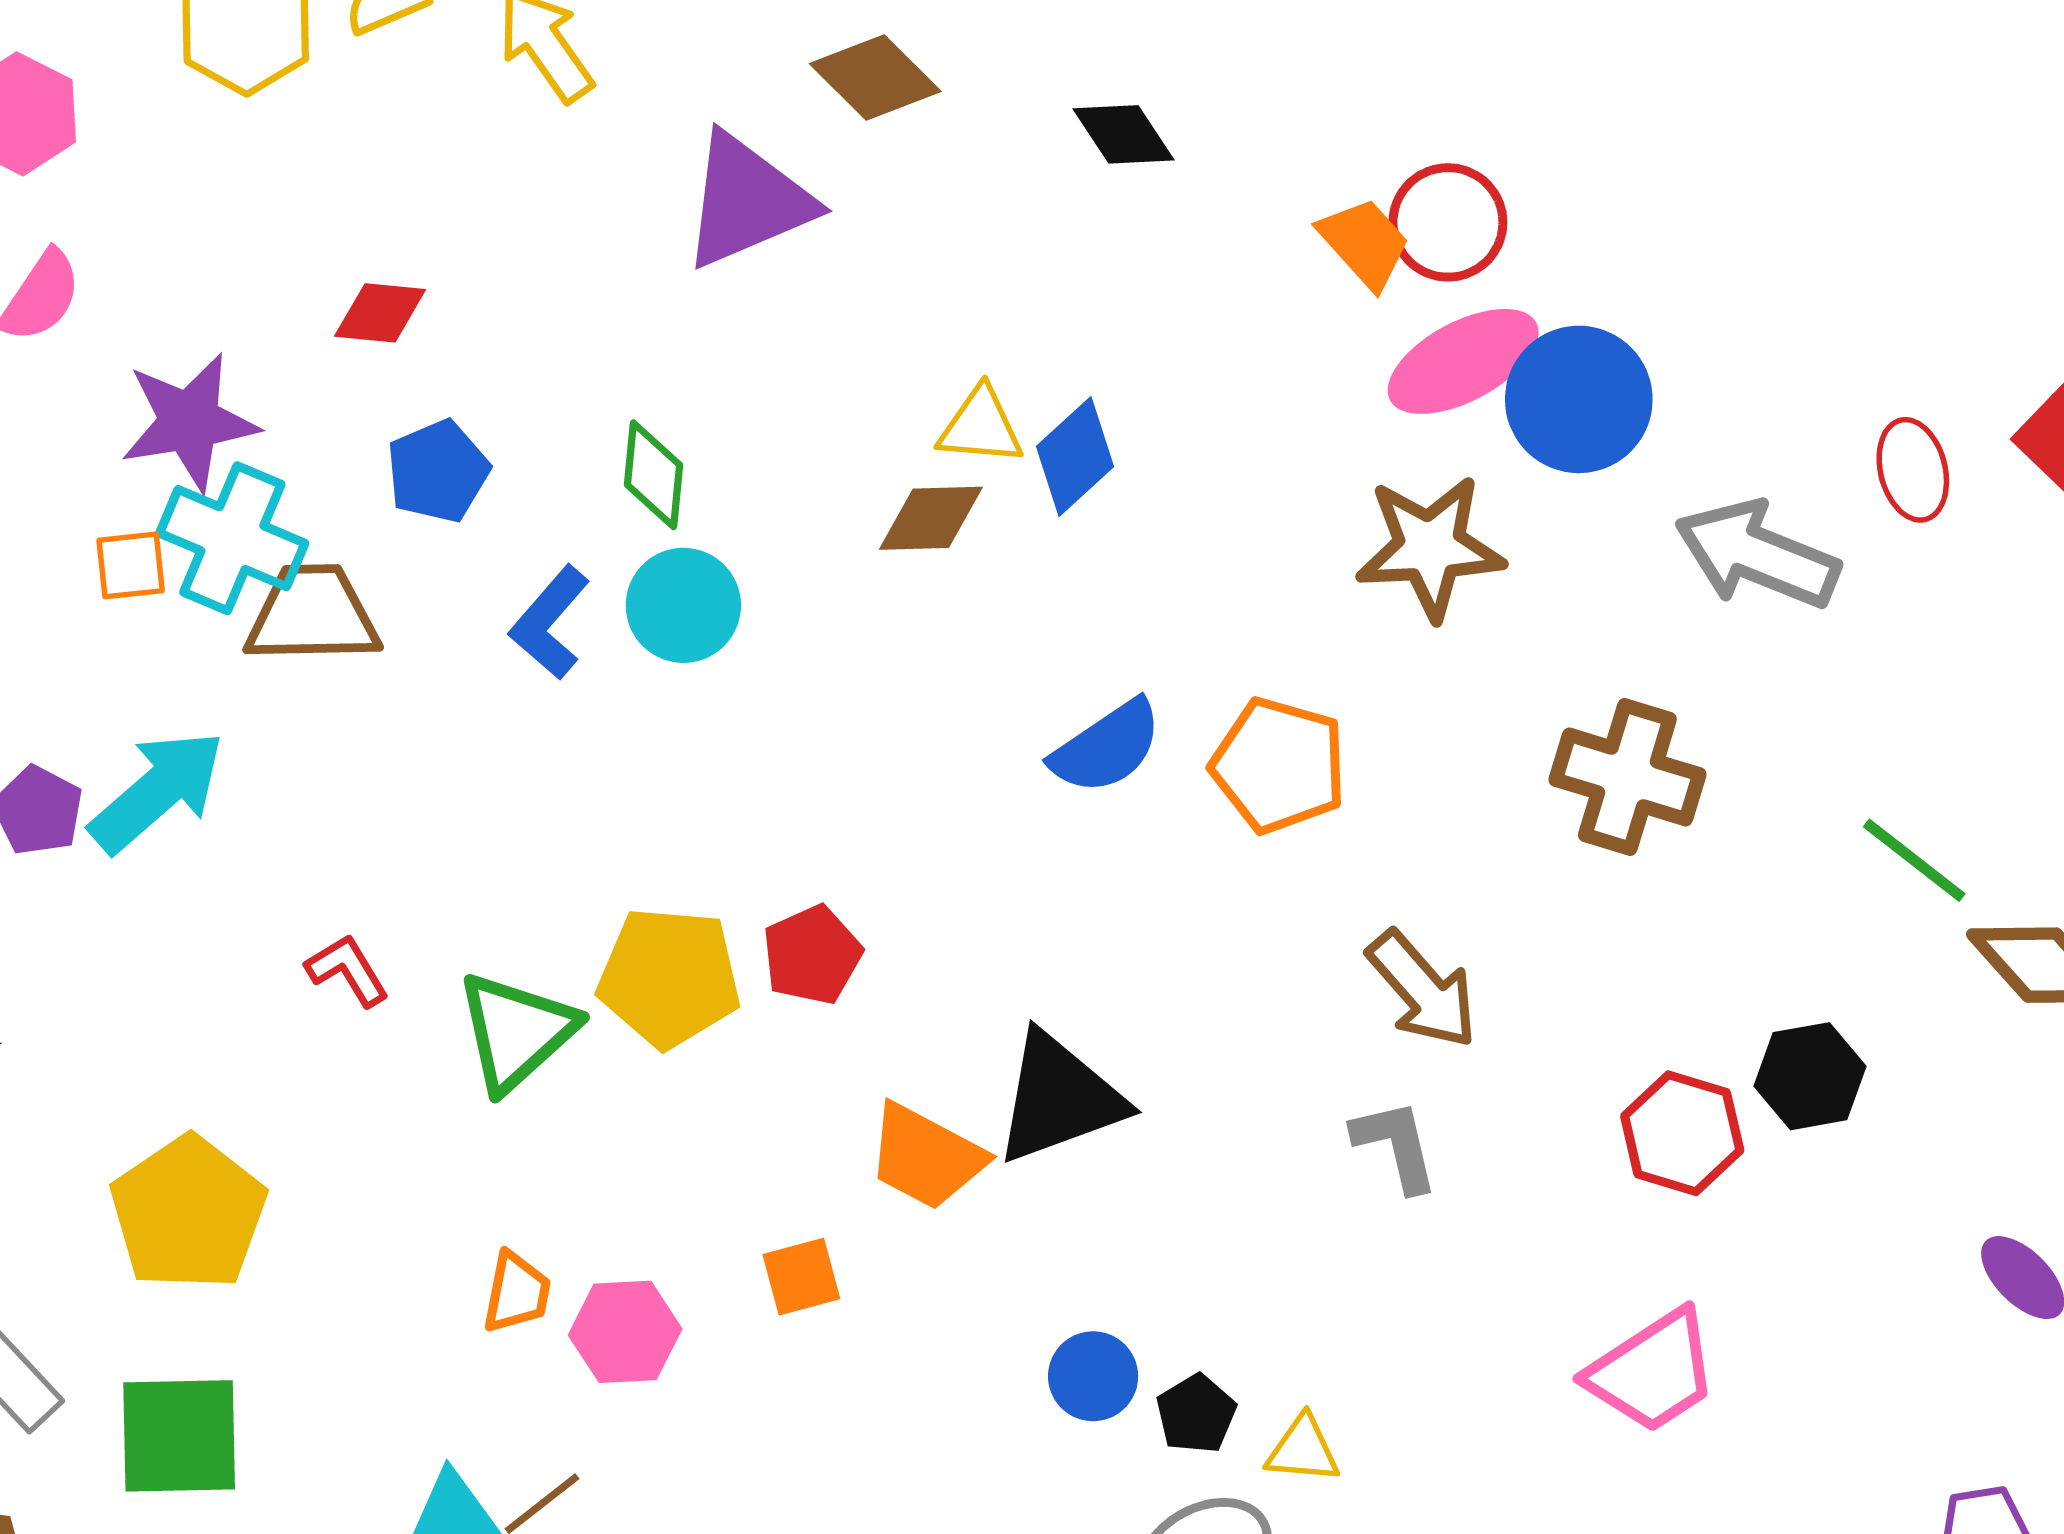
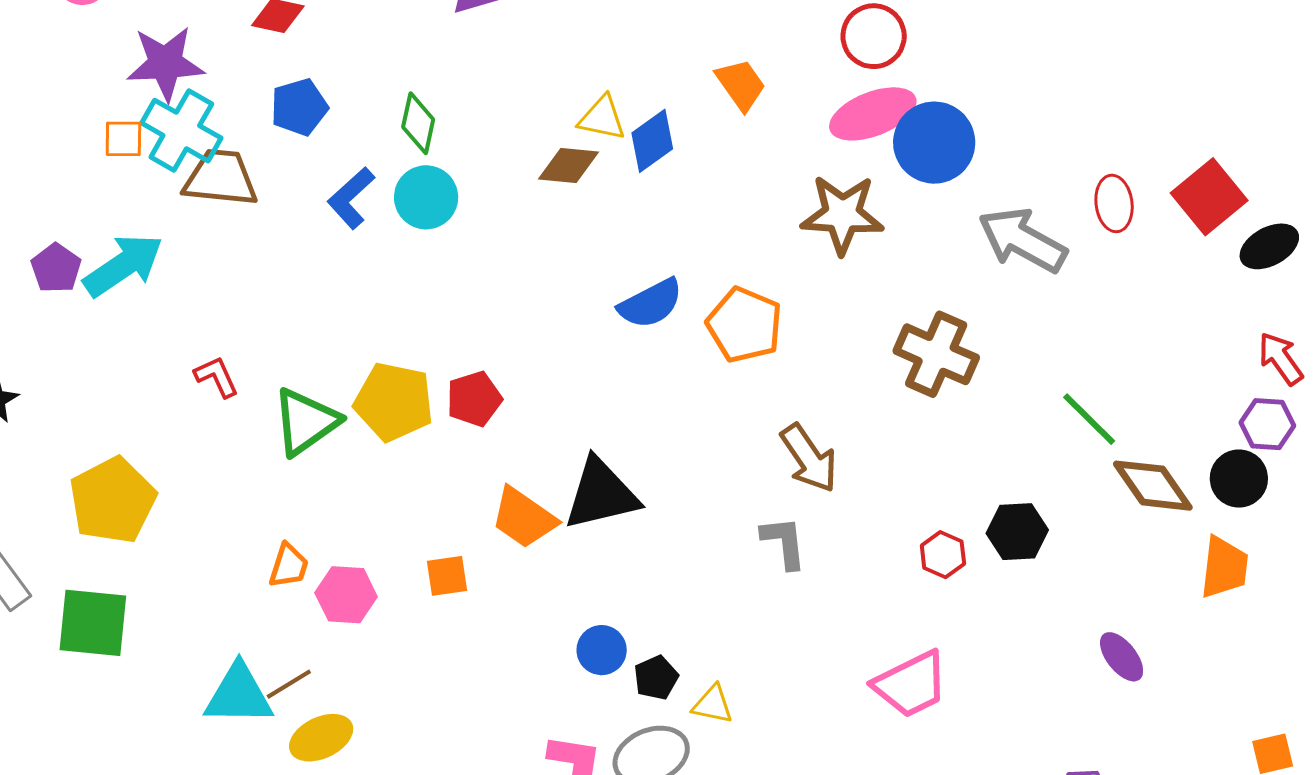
orange trapezoid: (1365, 243) -> (741, 85), moved
red hexagon: (1682, 1133) -> (943, 555), size x0.7

